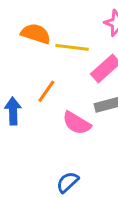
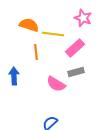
orange line: (46, 91) -> (36, 52), moved, turned -42

